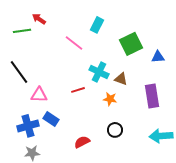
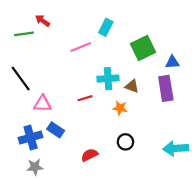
pink line: (74, 43) -> (81, 47), turned -60
cyan cross: (99, 72) -> (108, 79), turned -30
purple rectangle: (152, 96) -> (166, 88), moved

